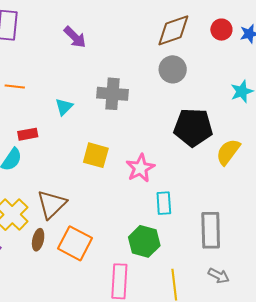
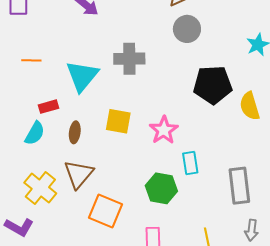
cyan triangle: (64, 107) -> (82, 76), size x1.8
yellow semicircle: (228, 152) -> (250, 106), turned -48
brown ellipse: (38, 240) -> (75, 132), moved
green hexagon: (144, 241) -> (161, 188), moved
gray arrow: (219, 276) -> (252, 230), turned 75

